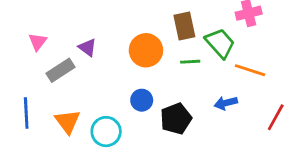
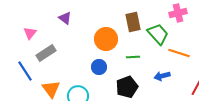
purple triangle: (88, 47) -> (65, 18), moved
green line: (190, 62) -> (133, 57), moved
blue circle: (142, 100) -> (99, 67), moved
blue line: (26, 113) -> (25, 71), moved, turned -30

